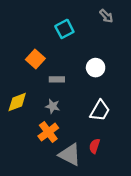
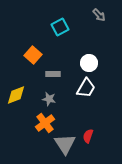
white trapezoid: (100, 111) -> (86, 88), moved
gray triangle: (70, 155) -> (65, 144), turned 30

